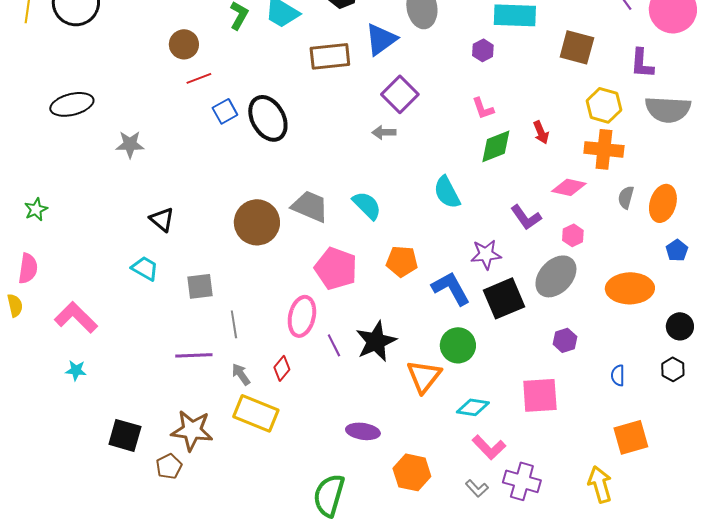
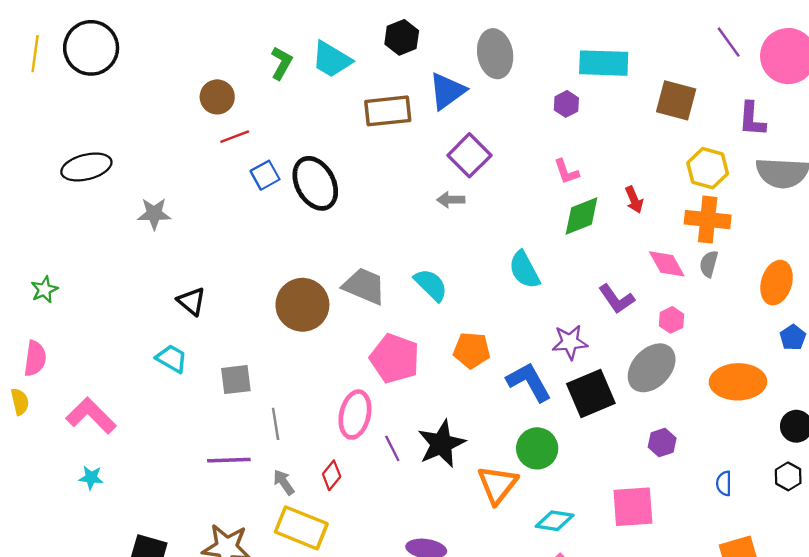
pink diamond: (569, 187) -> (667, 264), turned 48
gray semicircle: (626, 197) -> (709, 264), moved

